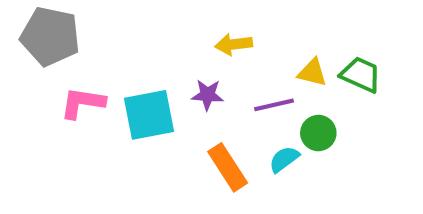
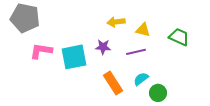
yellow triangle: (312, 73) -> (143, 30), moved
green circle: (318, 133) -> (158, 93), moved

